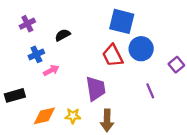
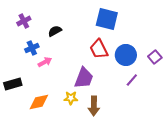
blue circle: (141, 49) -> (126, 55), moved
purple trapezoid: (96, 89) -> (84, 78), turned 30
purple line: (150, 91) -> (132, 80), turned 64
yellow star: (73, 116) -> (71, 98), moved

